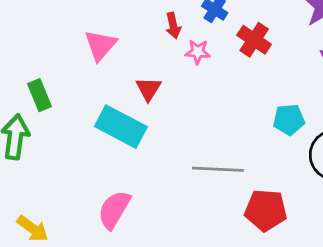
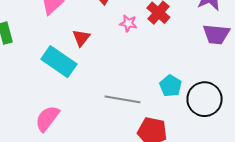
pink star: (198, 52) -> (128, 23), moved
cyan pentagon: (289, 120) -> (171, 86), moved, turned 30

